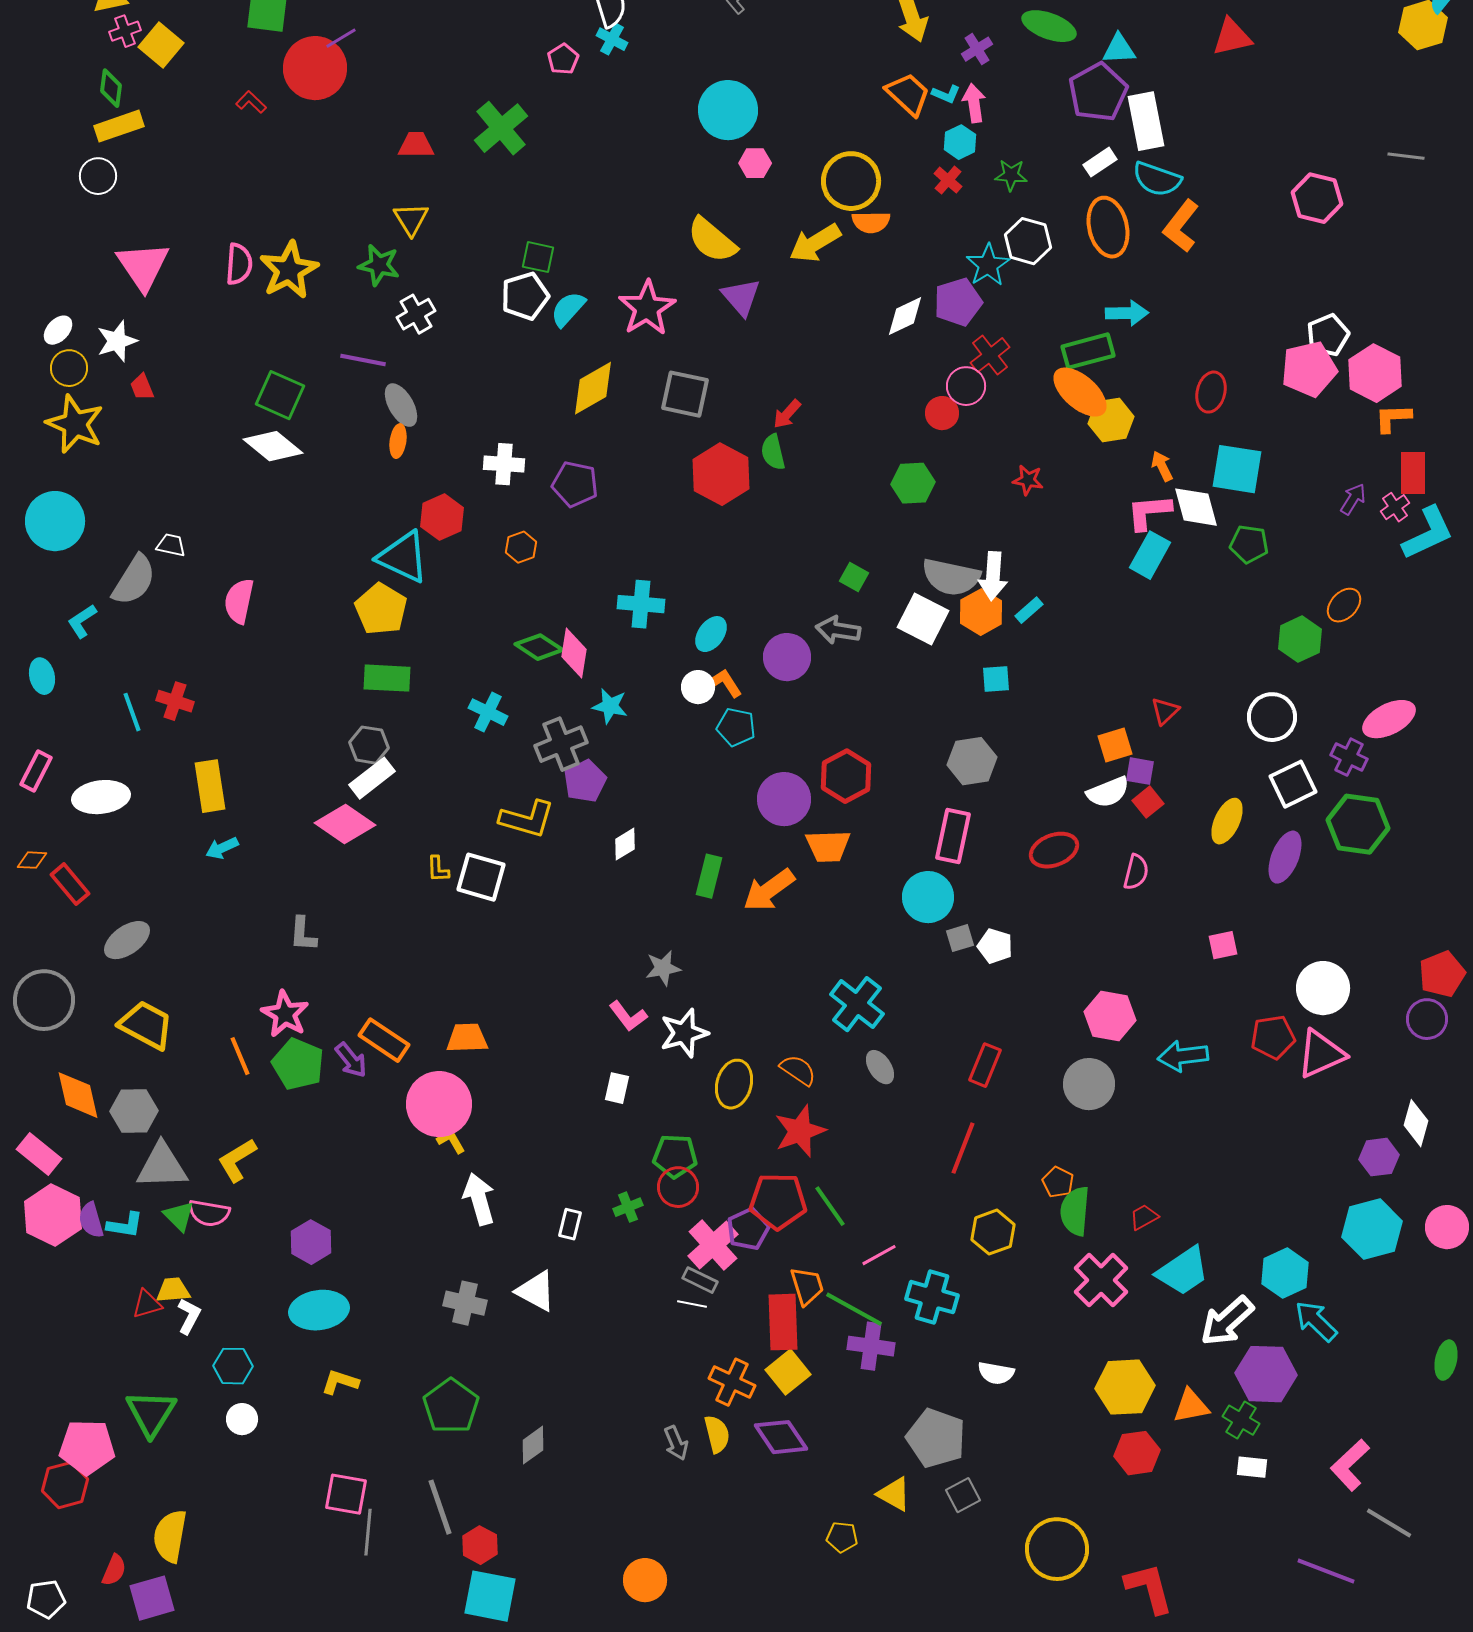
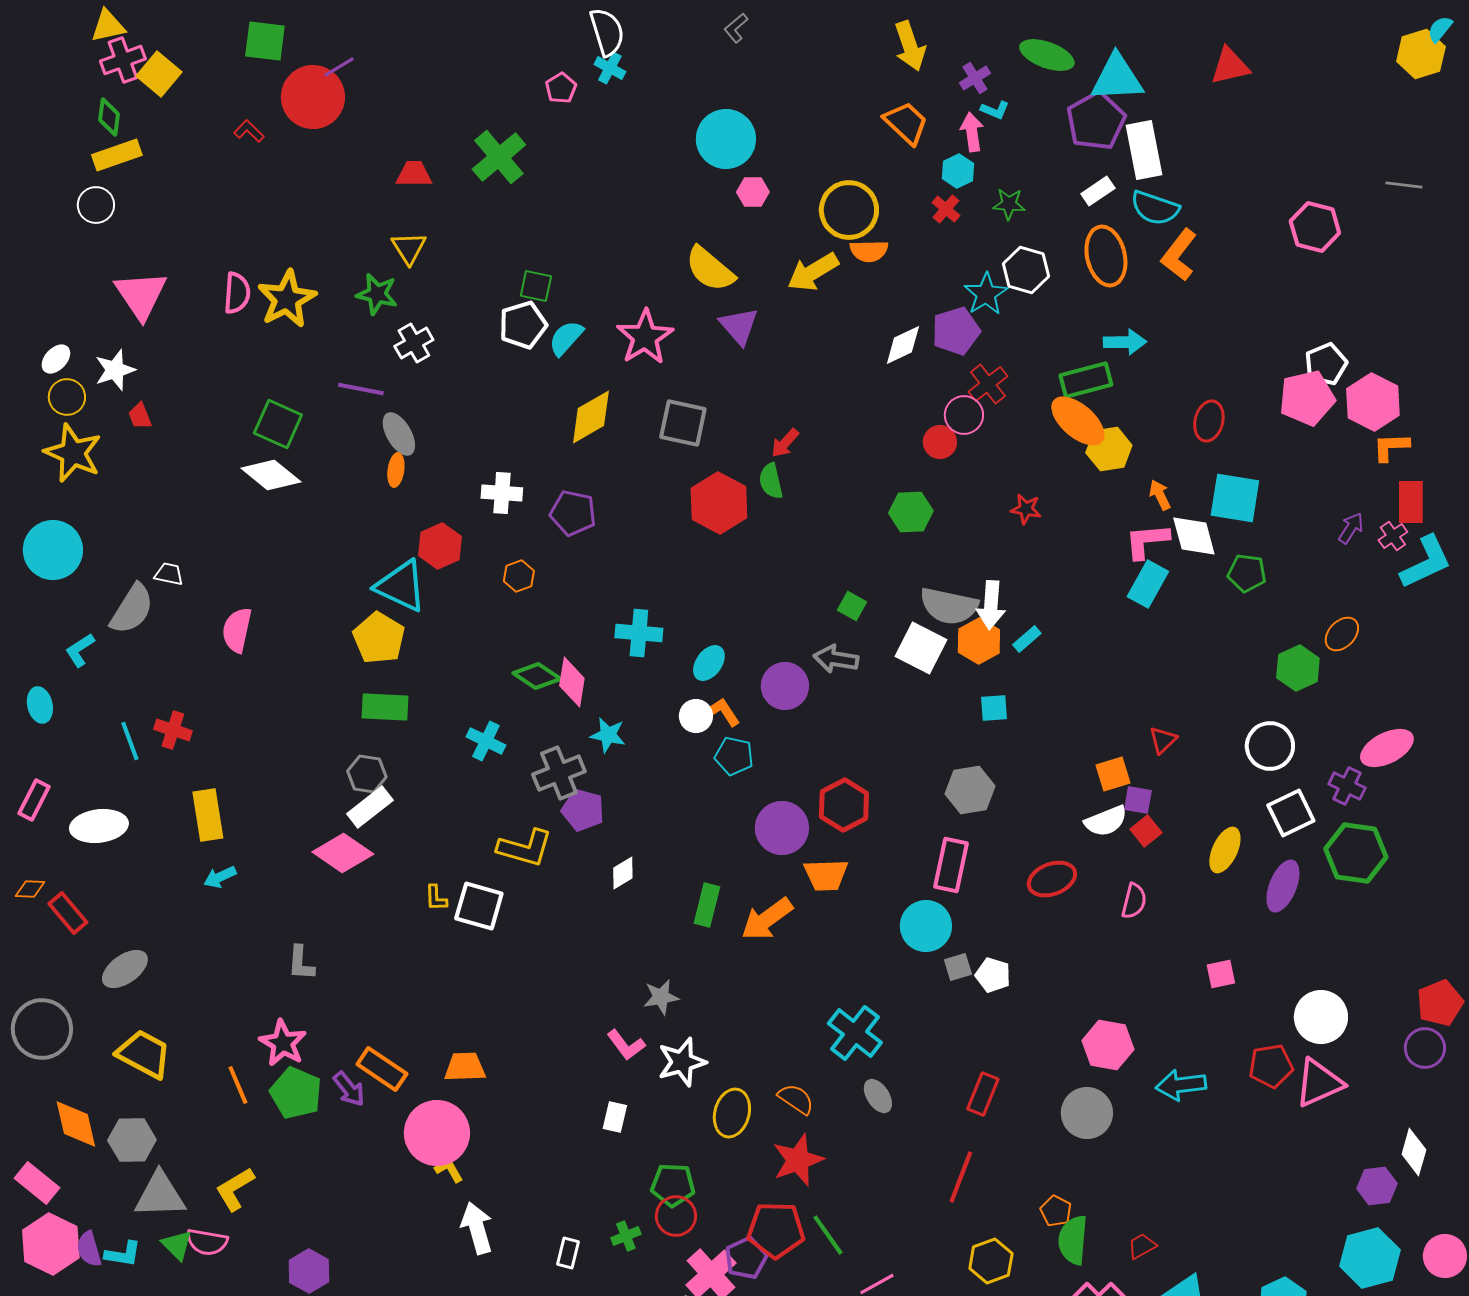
pink cross: (125, 31) -> (123, 60), size x1.4
cyan triangle: (1119, 49) -> (1117, 78), size x1.6
cyan L-shape: (946, 94) -> (995, 110), moved
purple pentagon: (585, 781) -> (583, 810), turned -30

